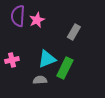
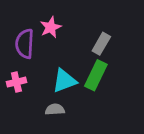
purple semicircle: (18, 16) -> (25, 44), moved
green rectangle: (65, 68) -> (96, 75), moved

